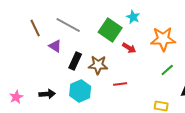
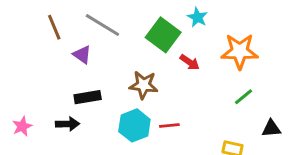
black rectangle: (75, 61) -> (88, 97), moved, turned 54
red line: (120, 84) -> (169, 125), moved
cyan hexagon: (80, 91) -> (134, 125), moved

